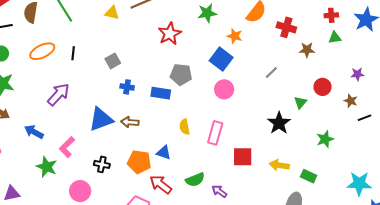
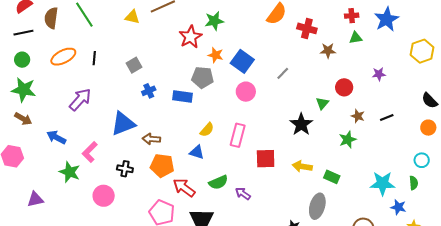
green star: (207, 13) -> (214, 21), moved
orange star: (235, 36) -> (216, 55), moved
gray line: (271, 72) -> (283, 73), moved
blue cross: (127, 87) -> (149, 91), turned -32
brown star: (351, 101) -> (358, 116), moved
brown arrow: (130, 122) -> (151, 139), moved
yellow semicircle: (185, 127) -> (207, 130), turned -126
blue triangle: (164, 153) -> (197, 152), moved

